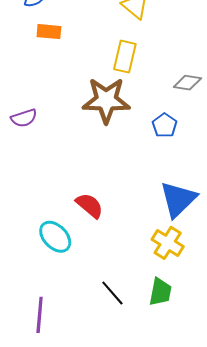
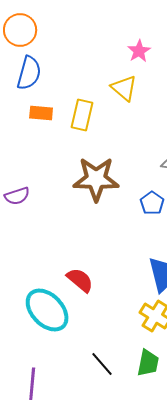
yellow rectangle: (125, 57) -> (82, 115), moved
cyan ellipse: (55, 237) -> (47, 310), size x1.4

